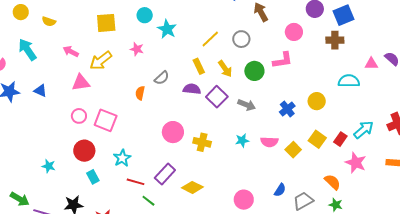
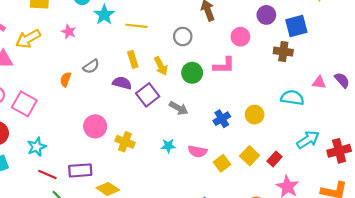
yellow line: (210, 39) -> (136, 26), moved, turned 42
cyan arrow: (364, 130) -> (308, 140), moved
purple rectangle: (165, 174) -> (80, 170), turned 35

